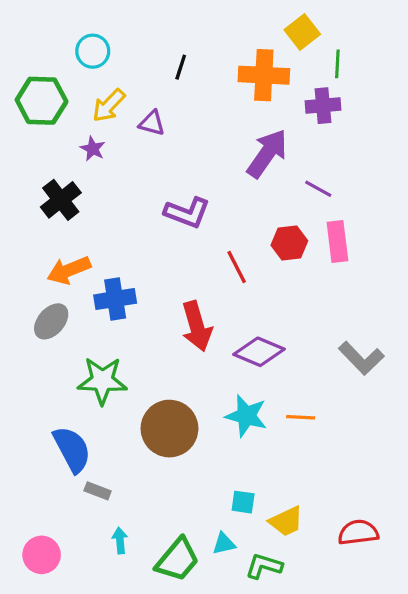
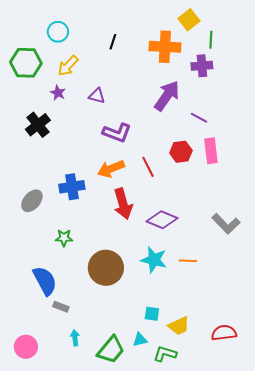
purple triangle: (152, 123) -> (97, 96), moved
orange arrow: (69, 270) -> (111, 169), moved
green star: (102, 381) -> (64, 238), size x0.6

